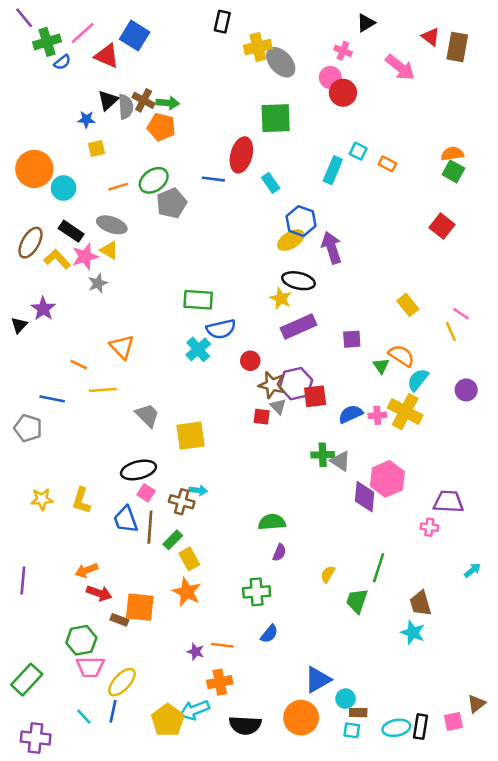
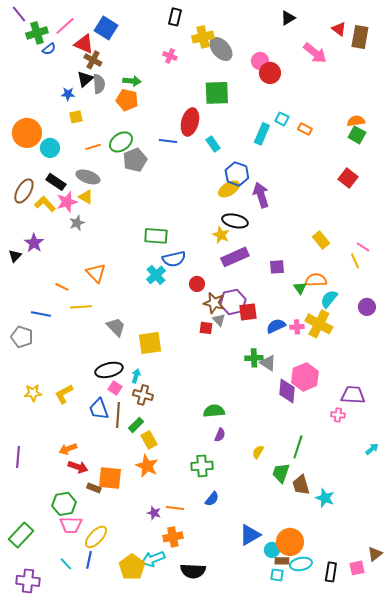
pink cross: (343, 51) -> (170, 56), moved
brown cross: (144, 100) -> (93, 60), moved
orange semicircle: (401, 356) -> (316, 280), turned -35
cyan arrow: (198, 490) -> (136, 376), moved, turned -80
yellow L-shape: (81, 500) -> (64, 394), turned 45
brown trapezoid: (420, 603) -> (301, 485), moved
orange circle: (301, 718) -> (290, 542), moved
cyan ellipse: (396, 728) -> (301, 564), moved

